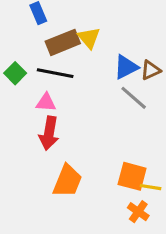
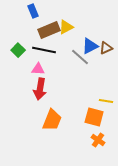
yellow triangle: (89, 38) -> (66, 27), turned 42
gray line: (134, 98) -> (80, 57), moved
yellow line: (151, 187) -> (106, 101), moved

